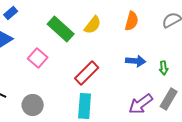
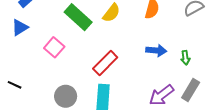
gray circle: (33, 105) -> (66, 96), moved

